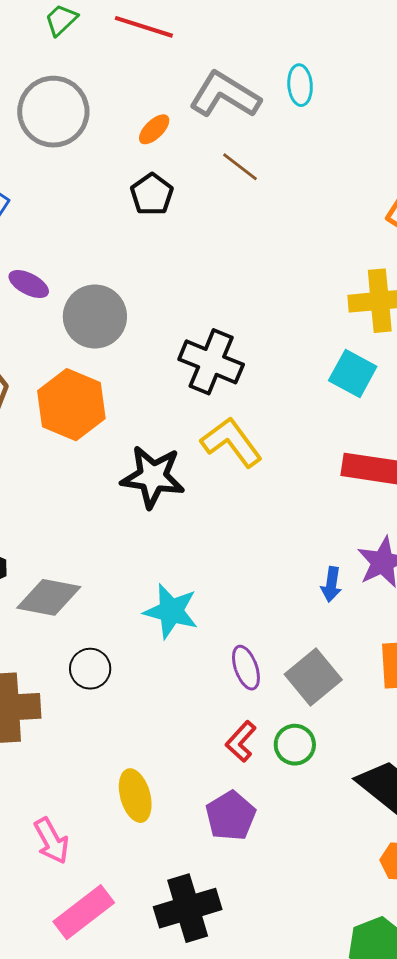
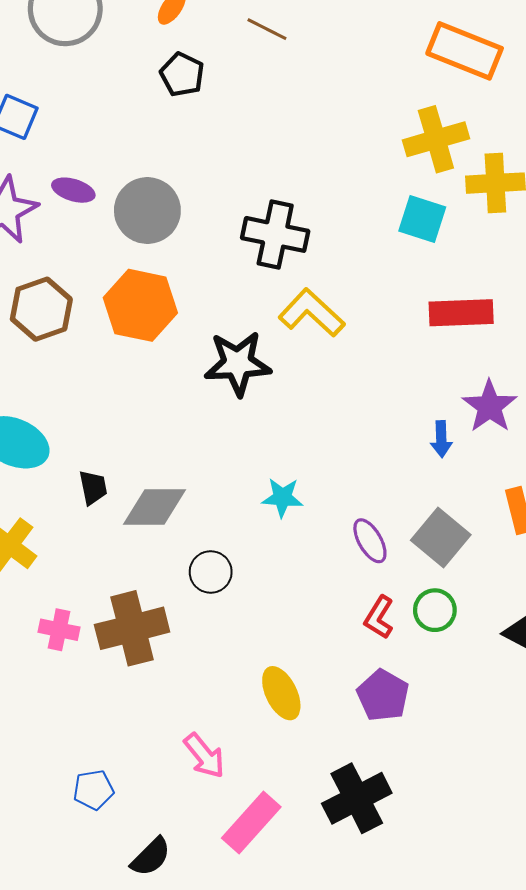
cyan star: (171, 611) -> (282, 497), size x0.7

